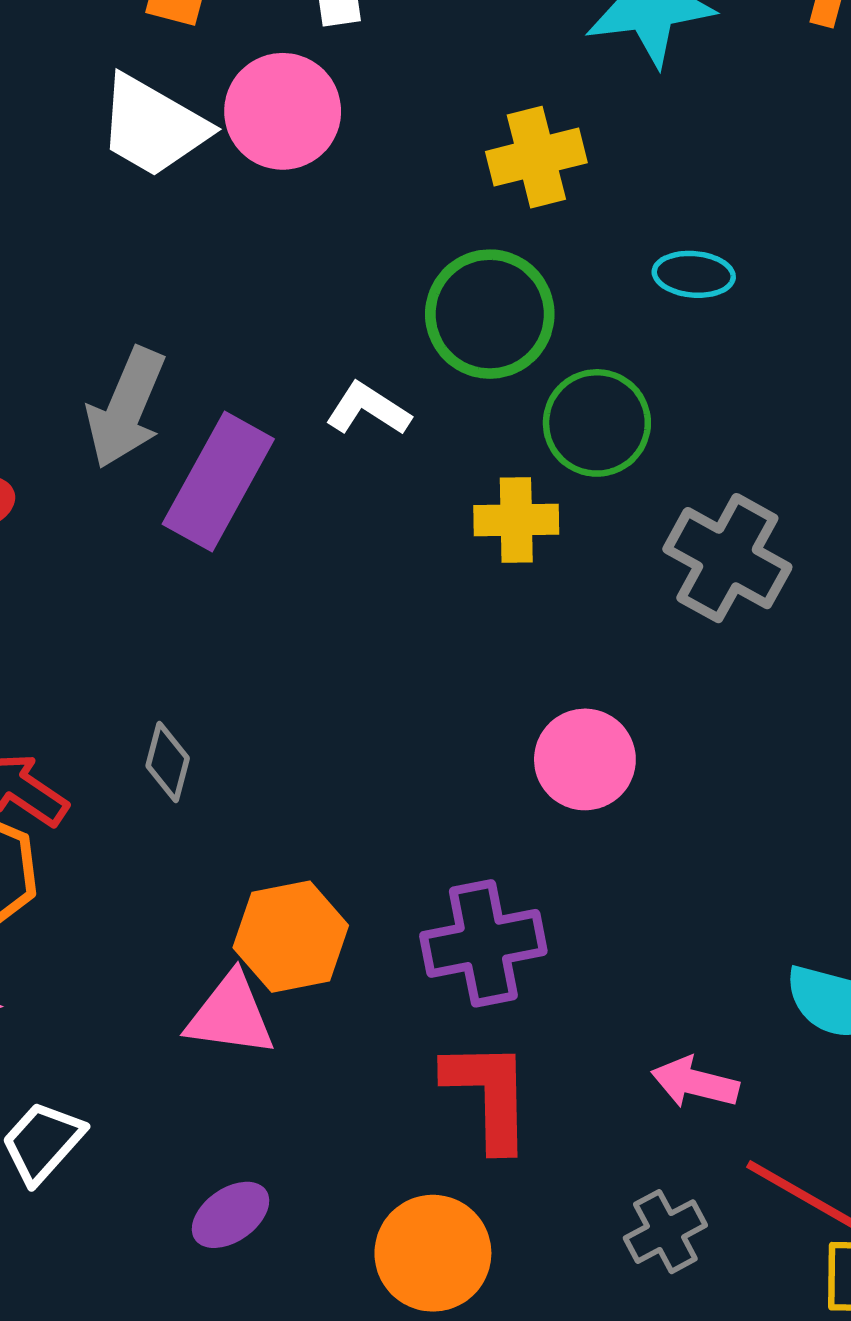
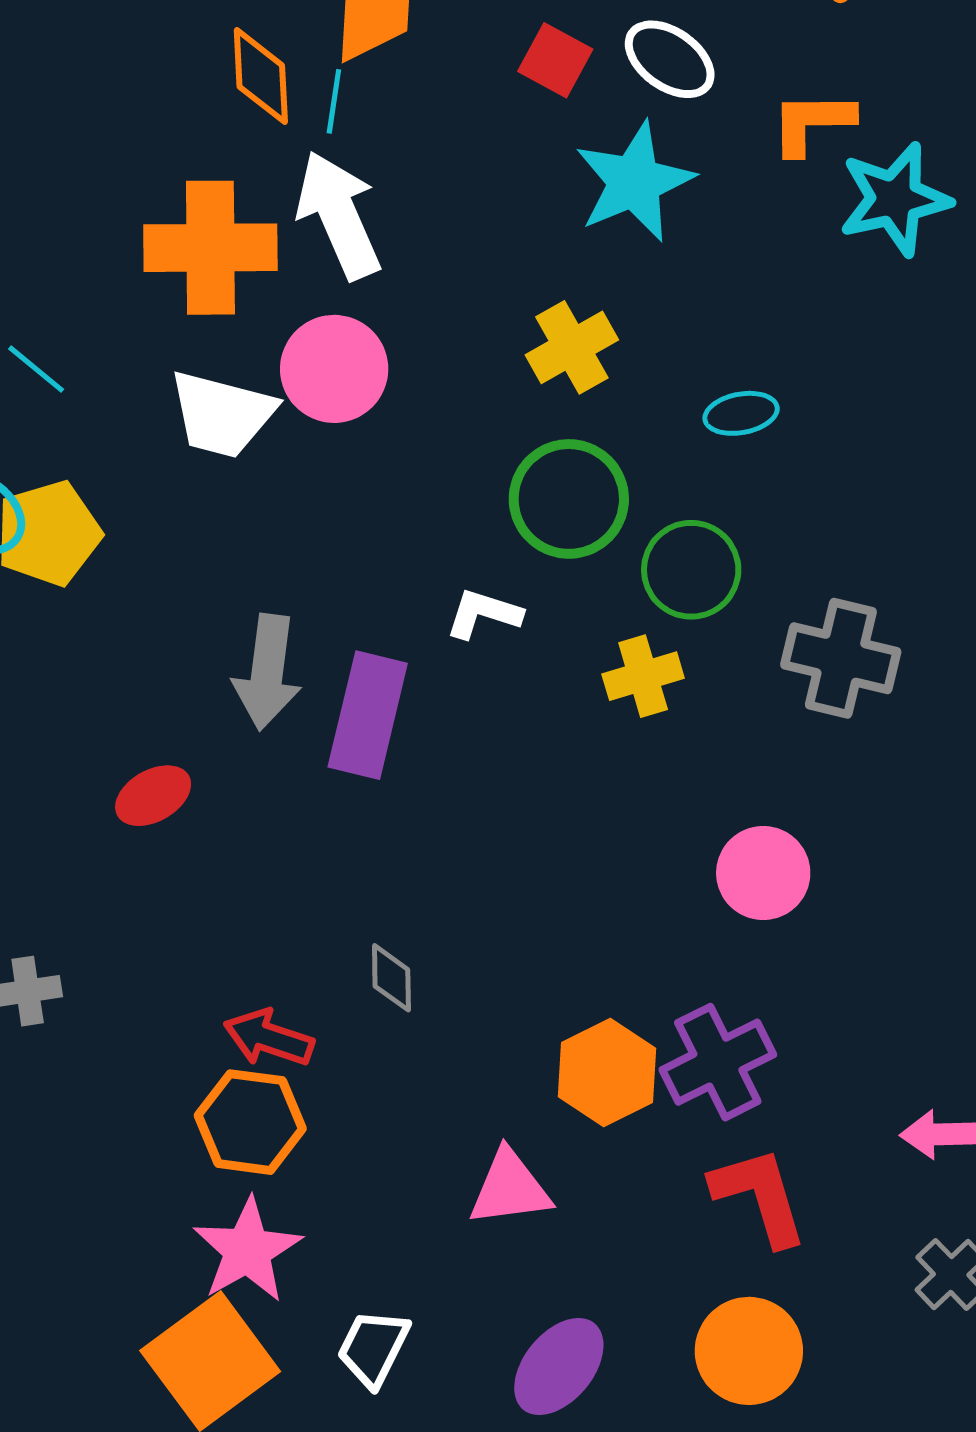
orange hexagon: (291, 937) -> (607, 1073), moved
purple ellipse: (230, 1215) -> (559, 1367), size x1.4

